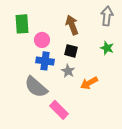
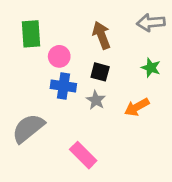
gray arrow: (107, 16) -> (151, 23), turned -102
orange arrow: (89, 83) -> (137, 107), moved
gray semicircle: (36, 87) -> (28, 128), moved, turned 100

